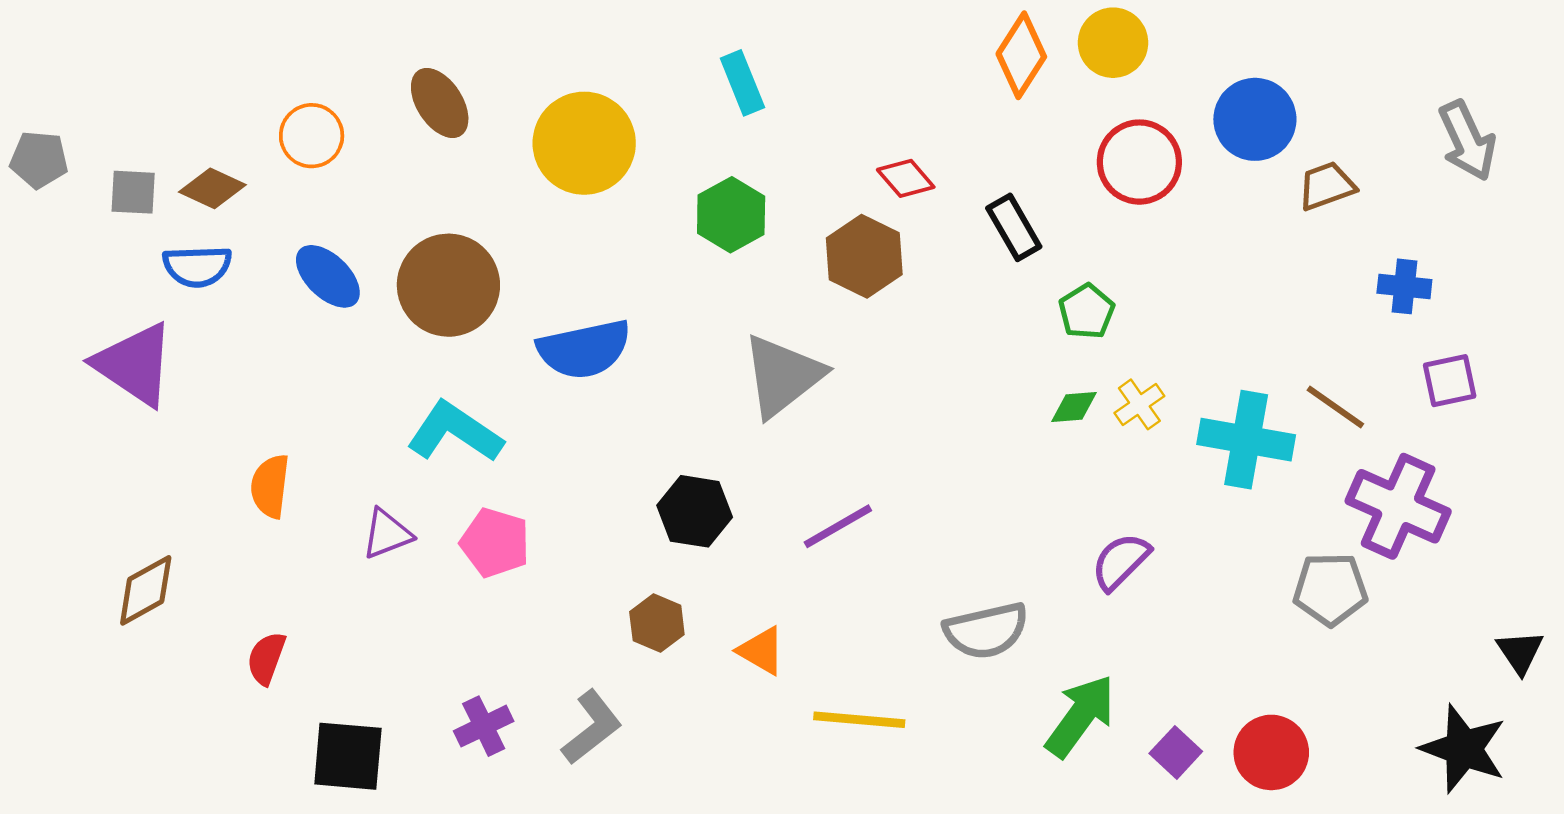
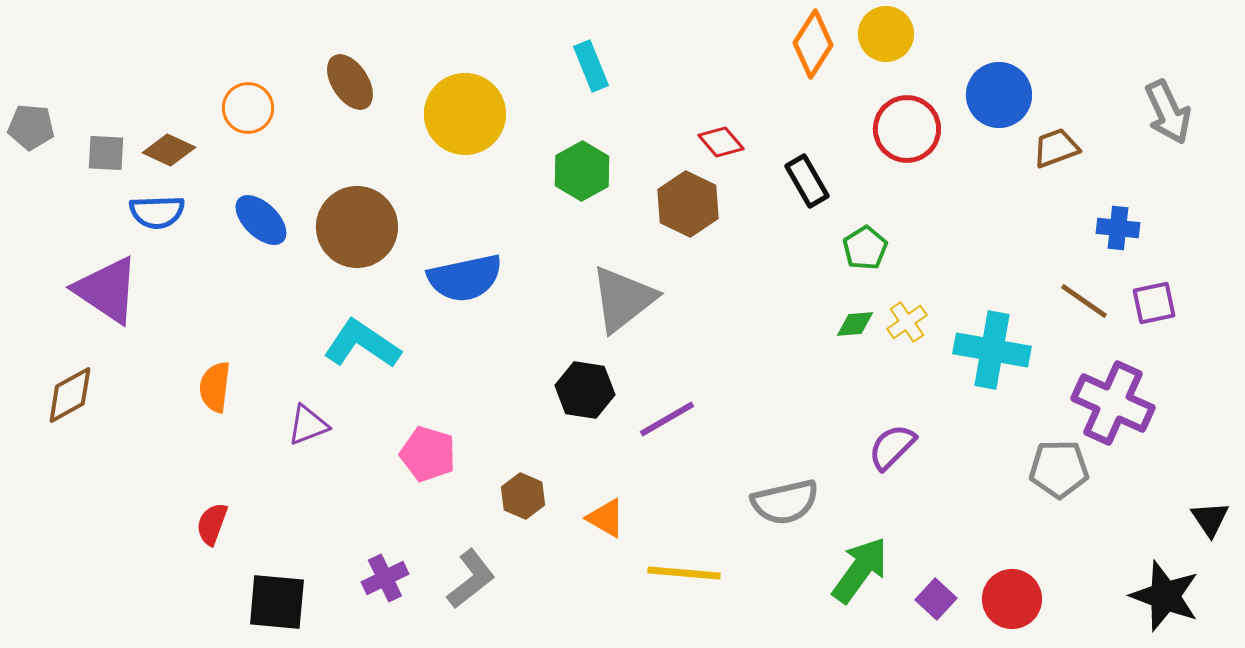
brown line: (1335, 407) -> (1084, 301), moved
black hexagon: (695, 511) -> (585, 390), moved
pink pentagon: (495, 543) -> (428, 454), moved
brown diamond: (146, 590) -> (70, 395), moved

